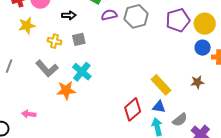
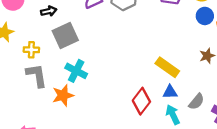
gray square: (79, 39) -> (65, 36), size x1.6
yellow cross: (55, 41) -> (31, 50), moved
gray L-shape: (47, 69) -> (37, 75), turned -135

